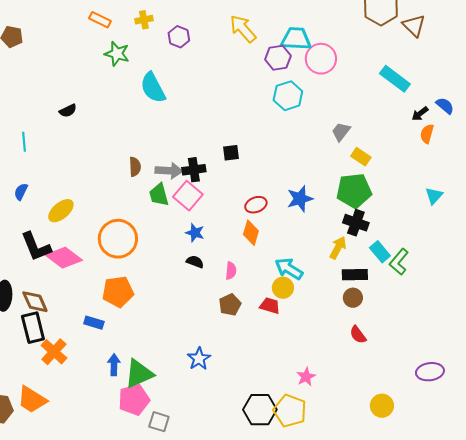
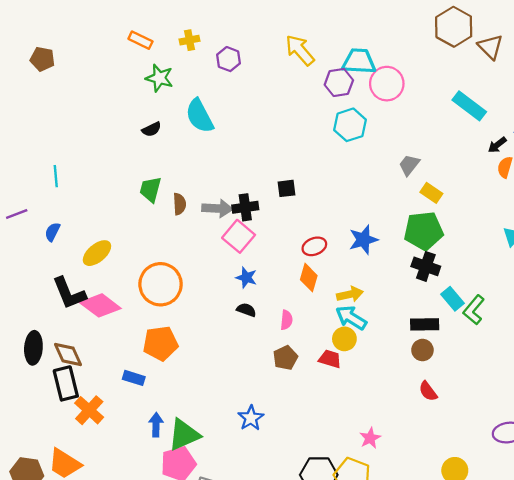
black semicircle: (68, 111) -> (152, 129), moved
green trapezoid: (159, 195) -> (150, 190), moved, turned 30
yellow arrow: (338, 248) -> (350, 294), moved, turned 50

